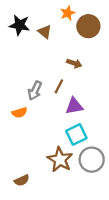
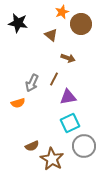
brown triangle: (45, 32) -> (51, 35), moved
brown star: (60, 160) -> (52, 159), moved
brown semicircle: (22, 180) -> (32, 146), moved

